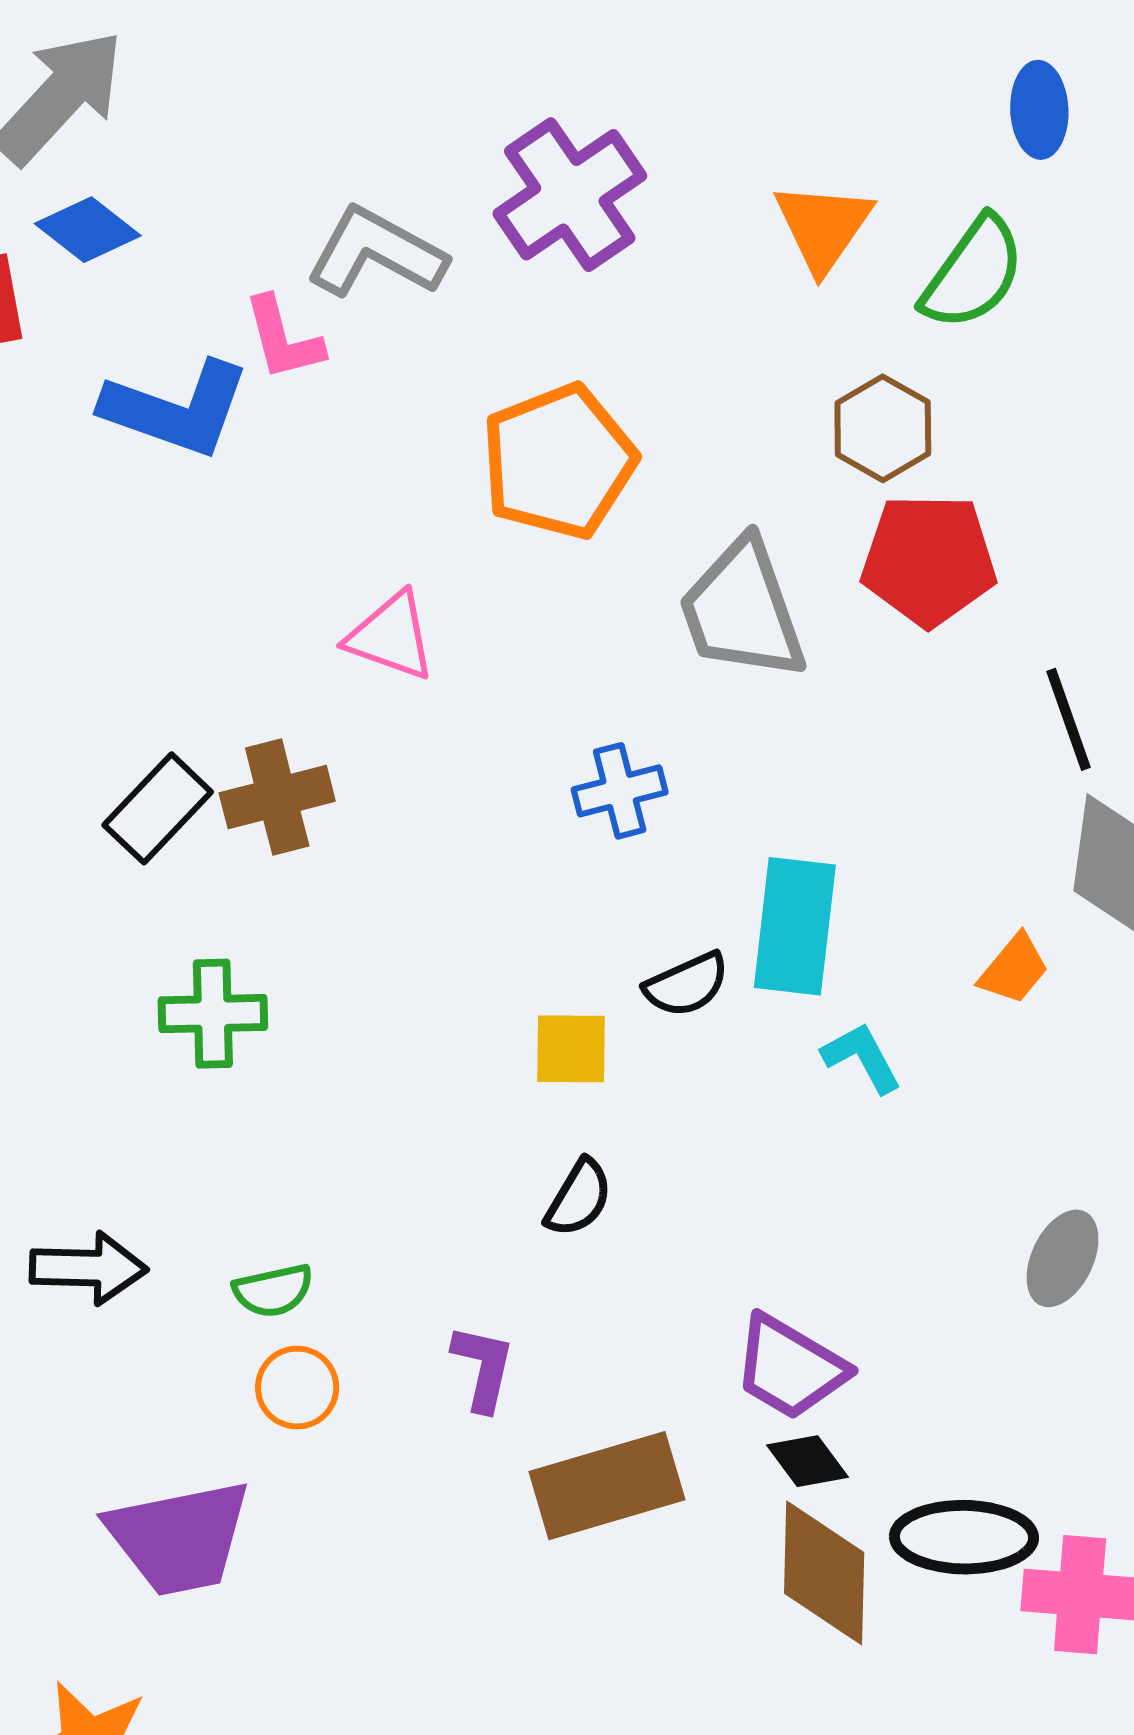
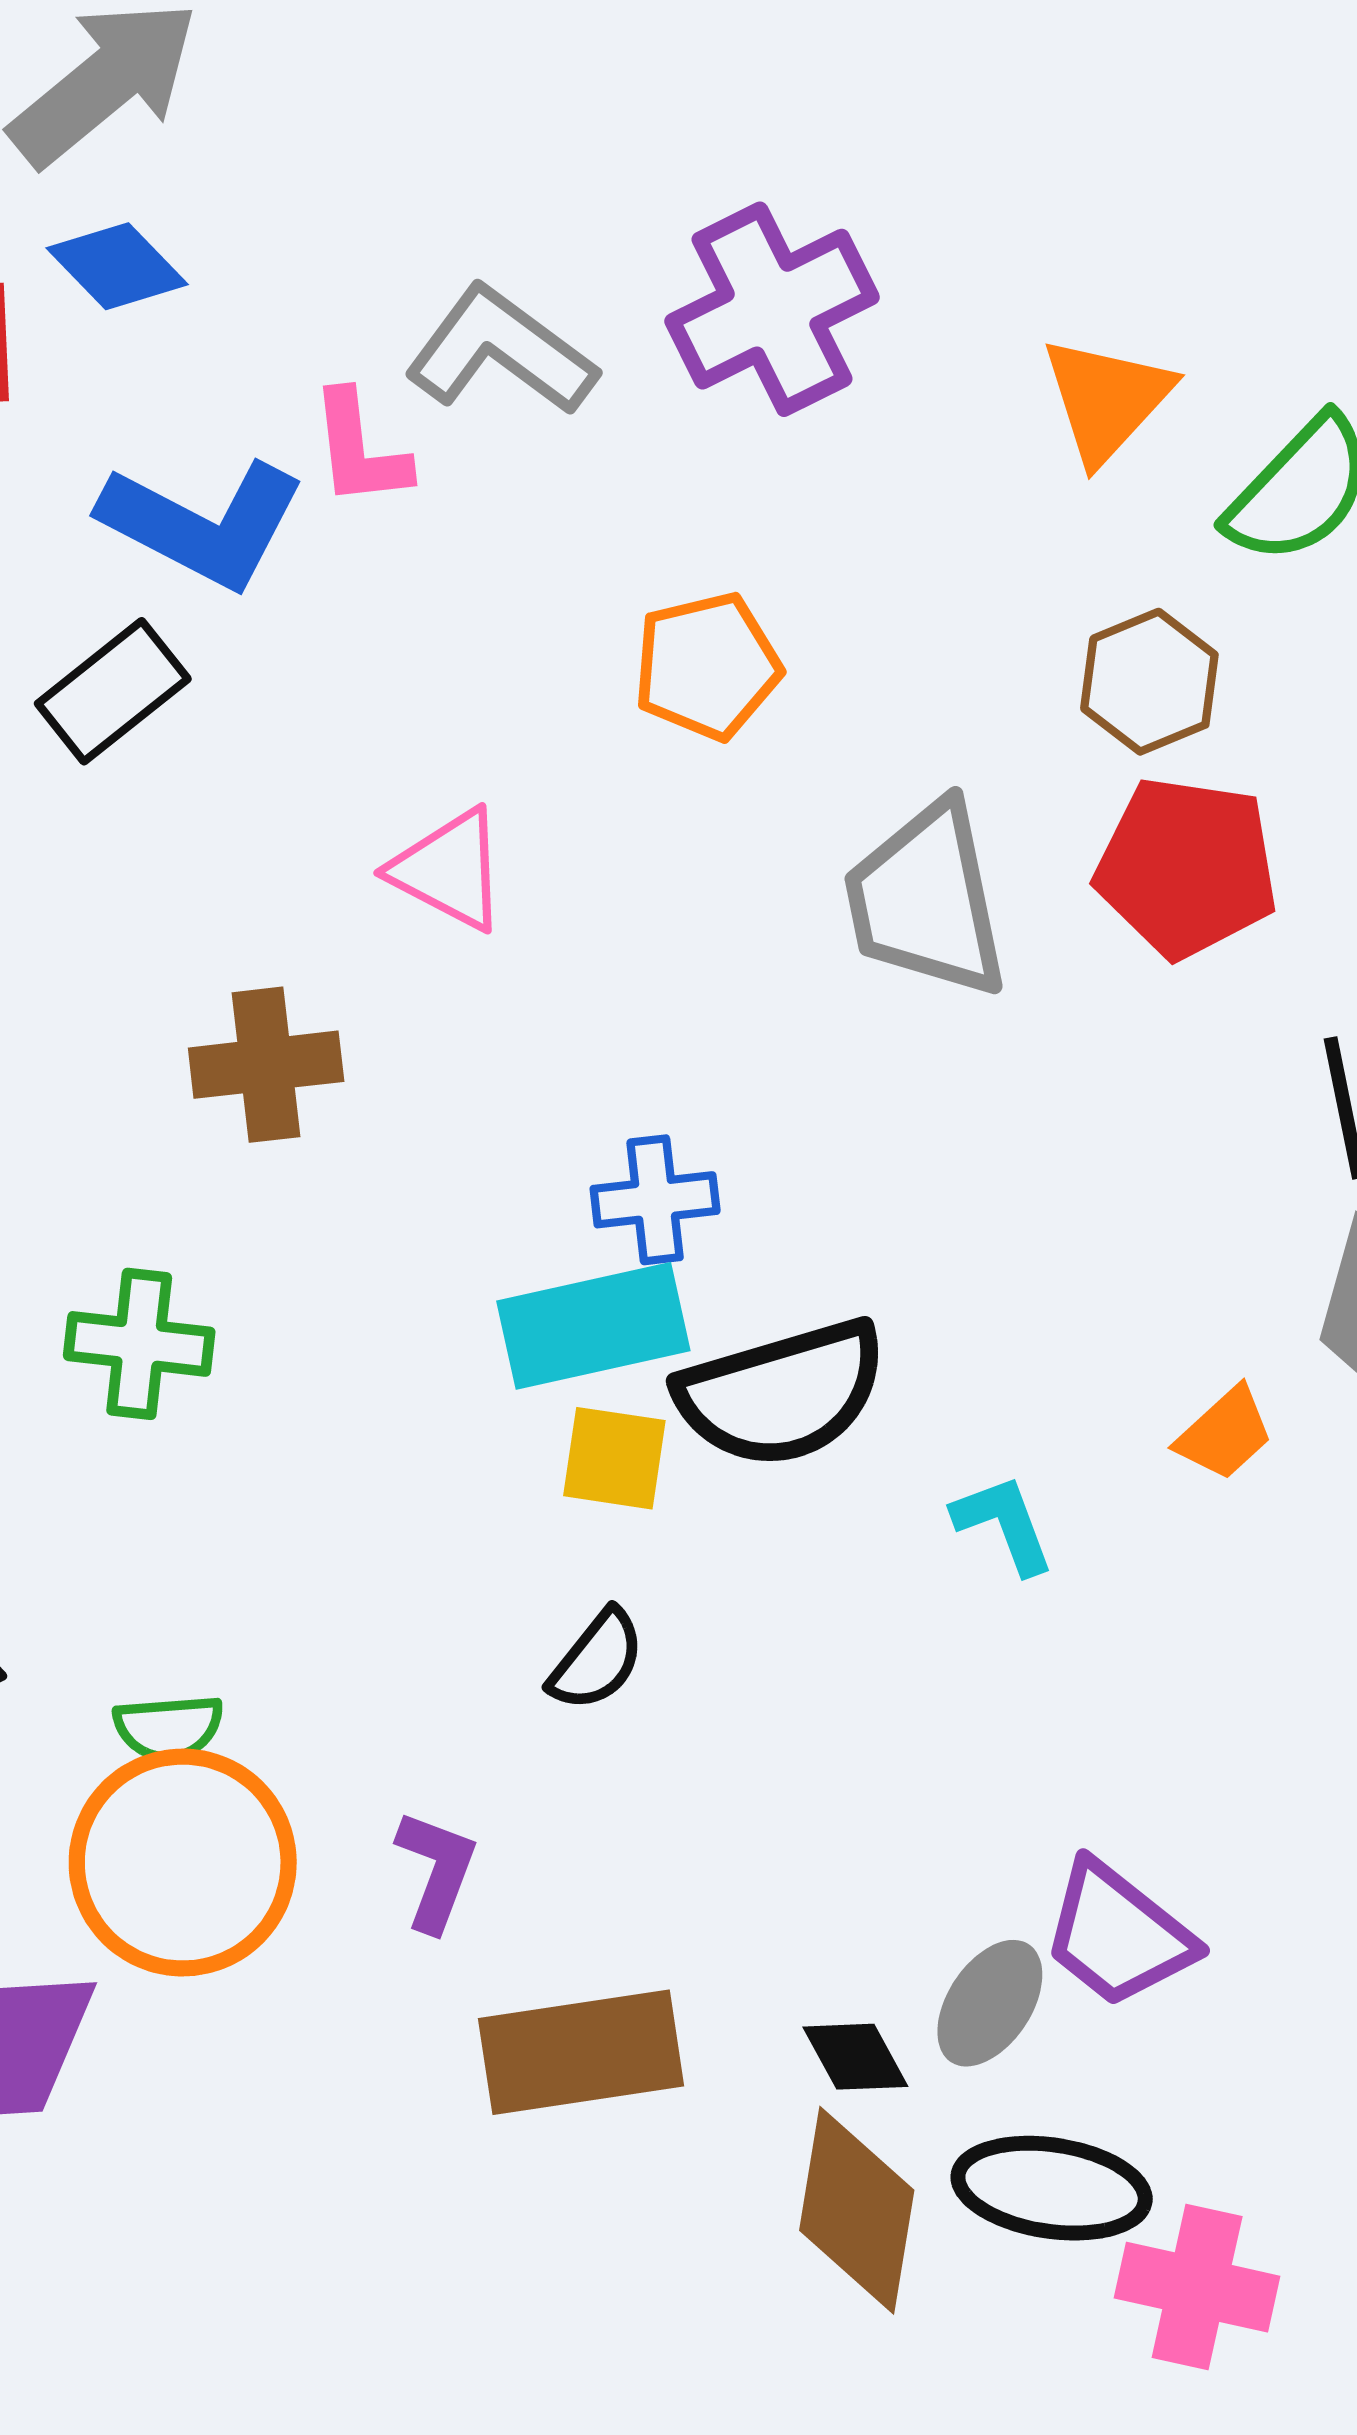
orange pentagon: (559, 462) -> (707, 666), size x0.7
blue cross: (620, 791) -> (655, 1200), moved
black rectangle: (158, 808) -> (113, 691), moved
cyan rectangle: (795, 926) -> (593, 1326), moved, turned 63
black semicircle: (687, 985) -> (782, 1393), size x1.8
gray ellipse: (1062, 1258) -> (990, 2003), moved
purple trapezoid: (790, 1367) -> (1118, 1935), moved
orange circle: (297, 1388) -> (183, 1863), size x2.0

